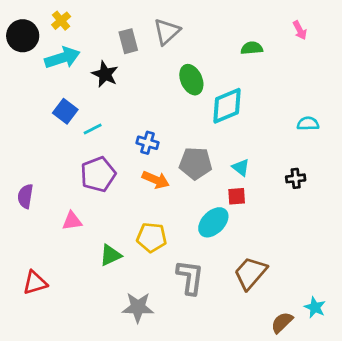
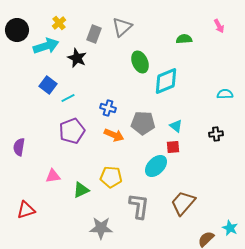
yellow cross: (61, 21) -> (59, 23), moved
gray rectangle: (128, 41) -> (94, 34), turned 36
pink triangle: (72, 221) -> (53, 176), moved

